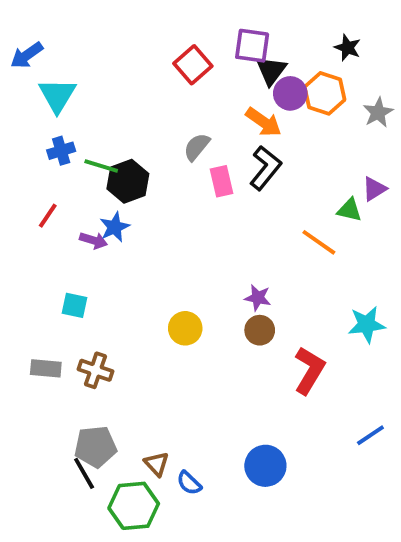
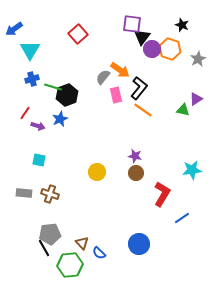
red square: (193, 65) -> (78, 34), moved
orange arrow: (264, 122) -> (120, 70), moved
purple arrow: (94, 240) -> (38, 126), moved
orange line: (319, 242) -> (143, 110), moved
blue line: (370, 435) -> (182, 218), moved

